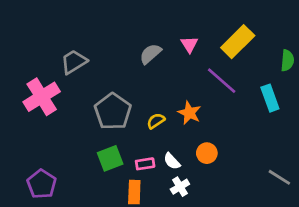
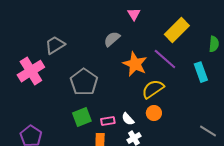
pink triangle: (189, 44) -> (134, 14), moved
orange star: (189, 113) -> (135, 64), moved, size x1.4
yellow semicircle: (156, 121) -> (153, 89), moved, size x1.6

